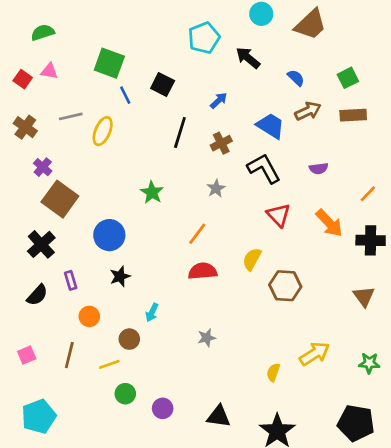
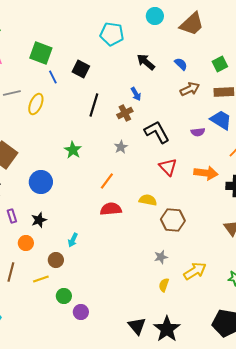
cyan pentagon: (204, 38) -> (112, 34), turned 30
black arrow: (248, 58) -> (146, 62), moved
blue arrow: (219, 100) -> (136, 94), moved, turned 104
blue trapezoid: (271, 126) -> (221, 120), moved
orange arrow: (329, 223) -> (206, 173), turned -40
yellow semicircle: (252, 259) -> (148, 200), turned 72
black star: (120, 276) -> (39, 220), moved
gray star: (207, 338) -> (161, 257), moved
green circle: (125, 394) -> (64, 296), moved
black triangle: (219, 416) -> (137, 326), moved, turned 42

